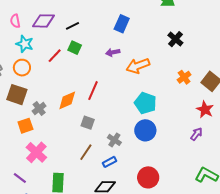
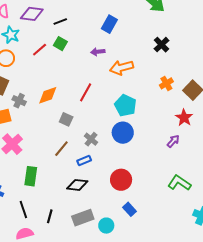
red line: (93, 91) -> (86, 92), moved
gray cross: (39, 109) -> (19, 101), turned -32

